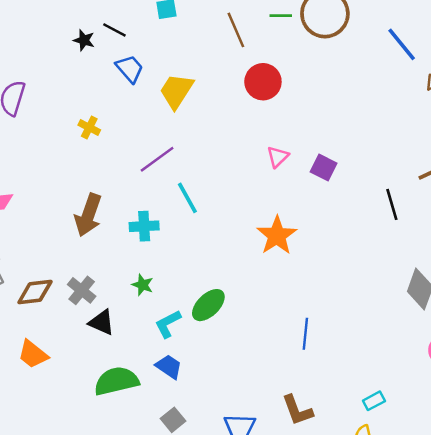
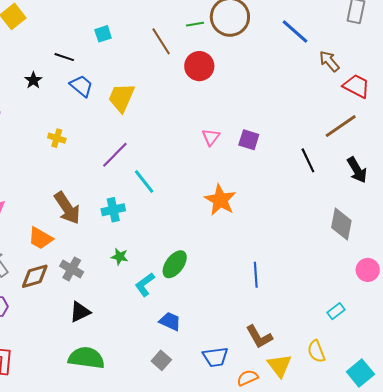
black star: (84, 40) -> (33, 80), moved, turned 30
red circle: (263, 82) -> (199, 66), moved
brown arrow: (88, 215) -> (67, 208), turned -44
black triangle: (102, 322) -> (80, 312), moved, turned -40
orange trapezoid: (33, 354) -> (40, 238), moved
blue trapezoid: (169, 367) -> (170, 321), moved
green semicircle: (116, 381) -> (86, 358), moved, turned 30
cyan rectangle: (374, 401) -> (336, 311), moved

